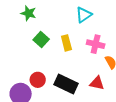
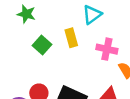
yellow rectangle: (66, 43) -> (71, 38), moved

